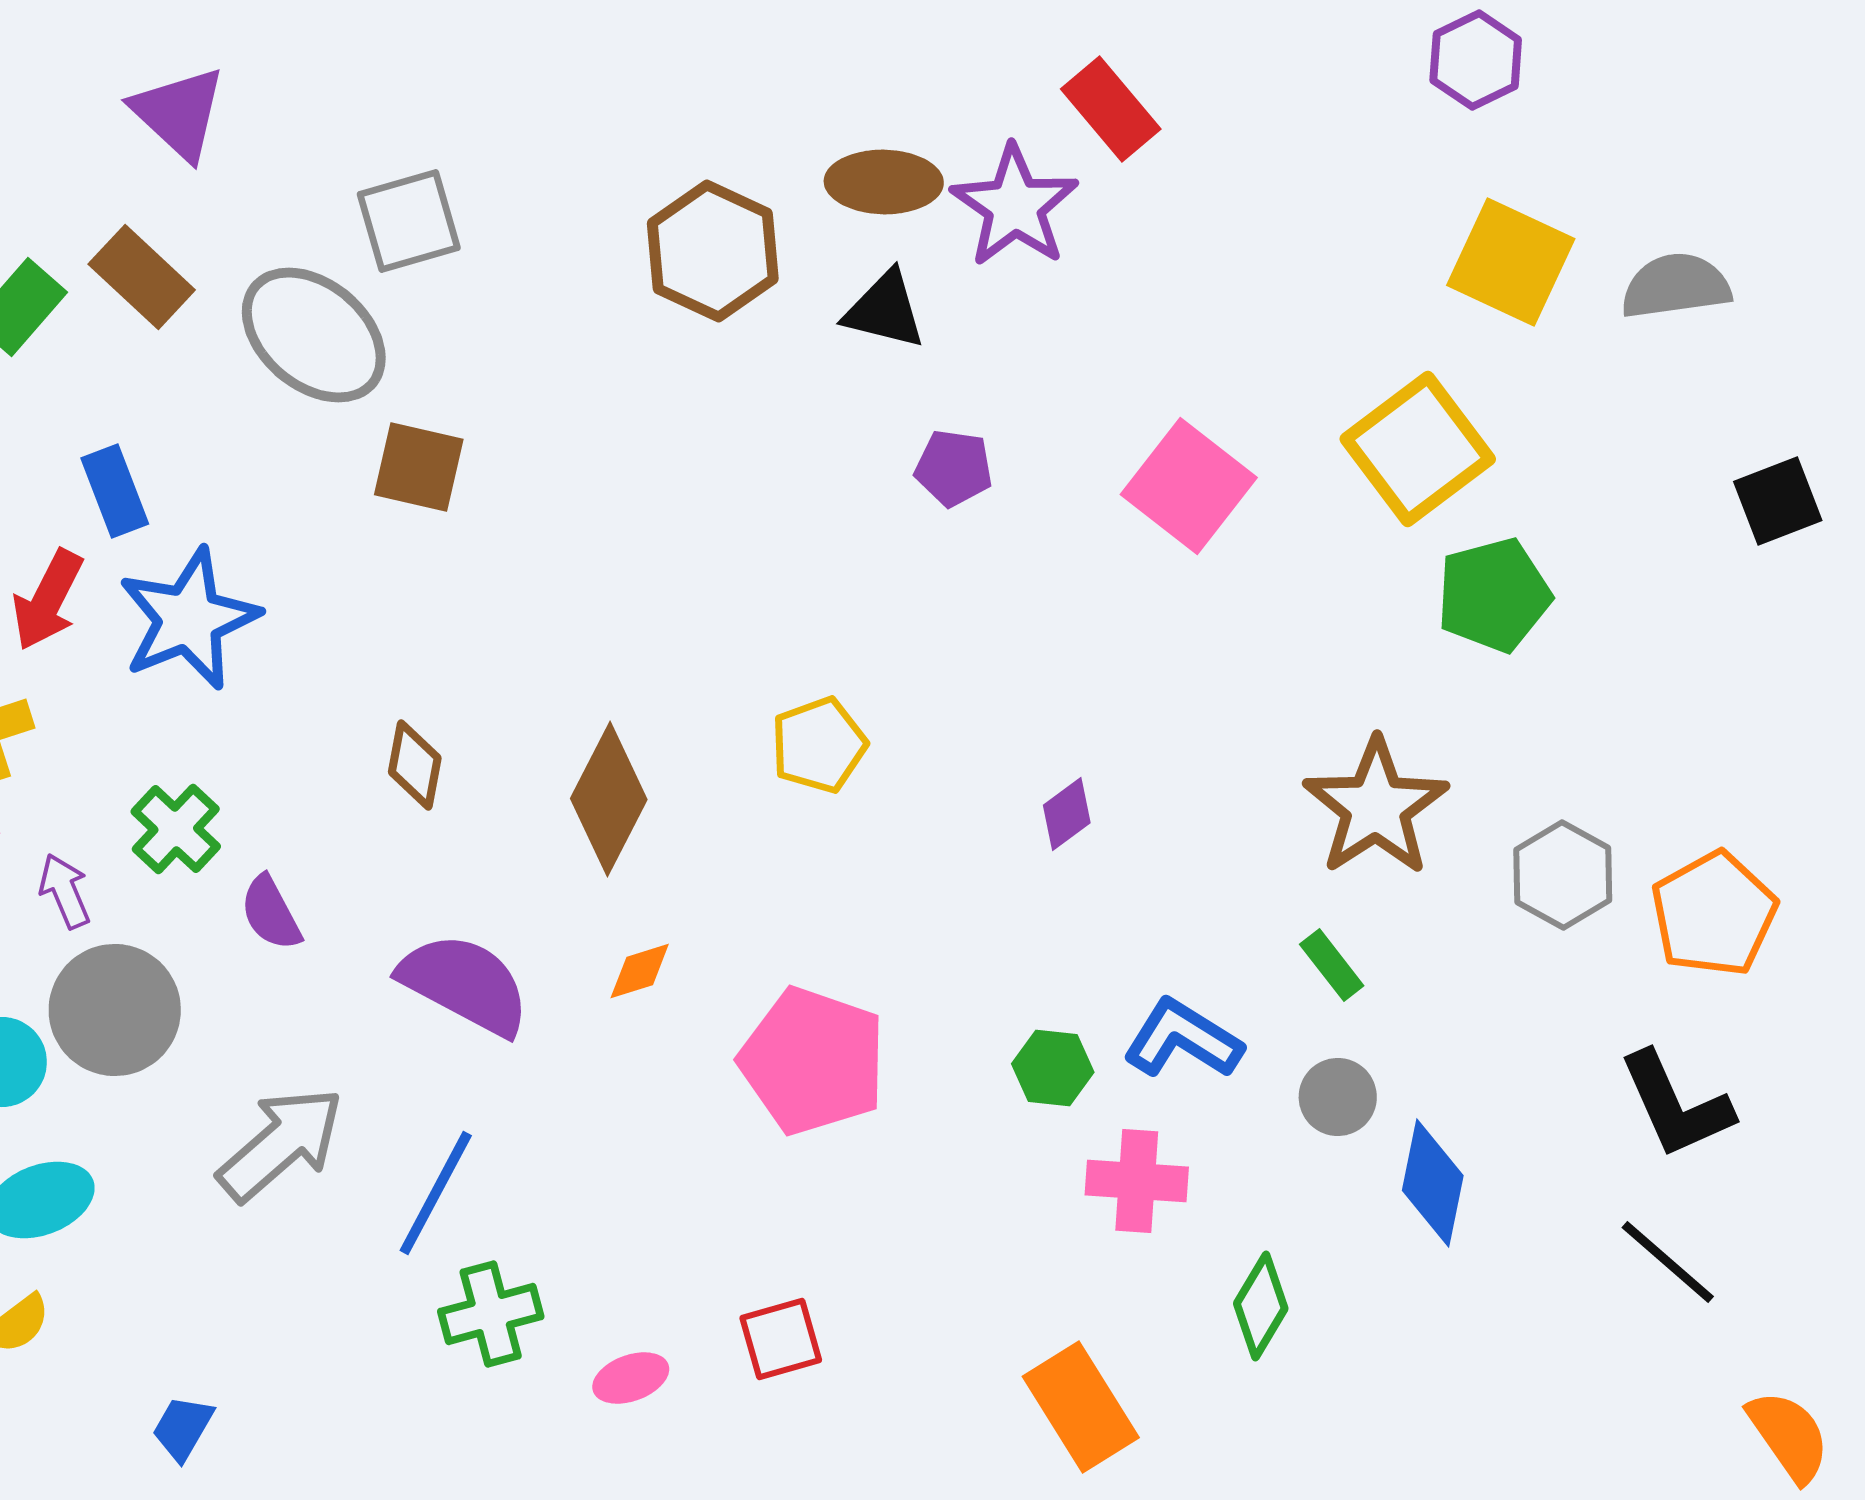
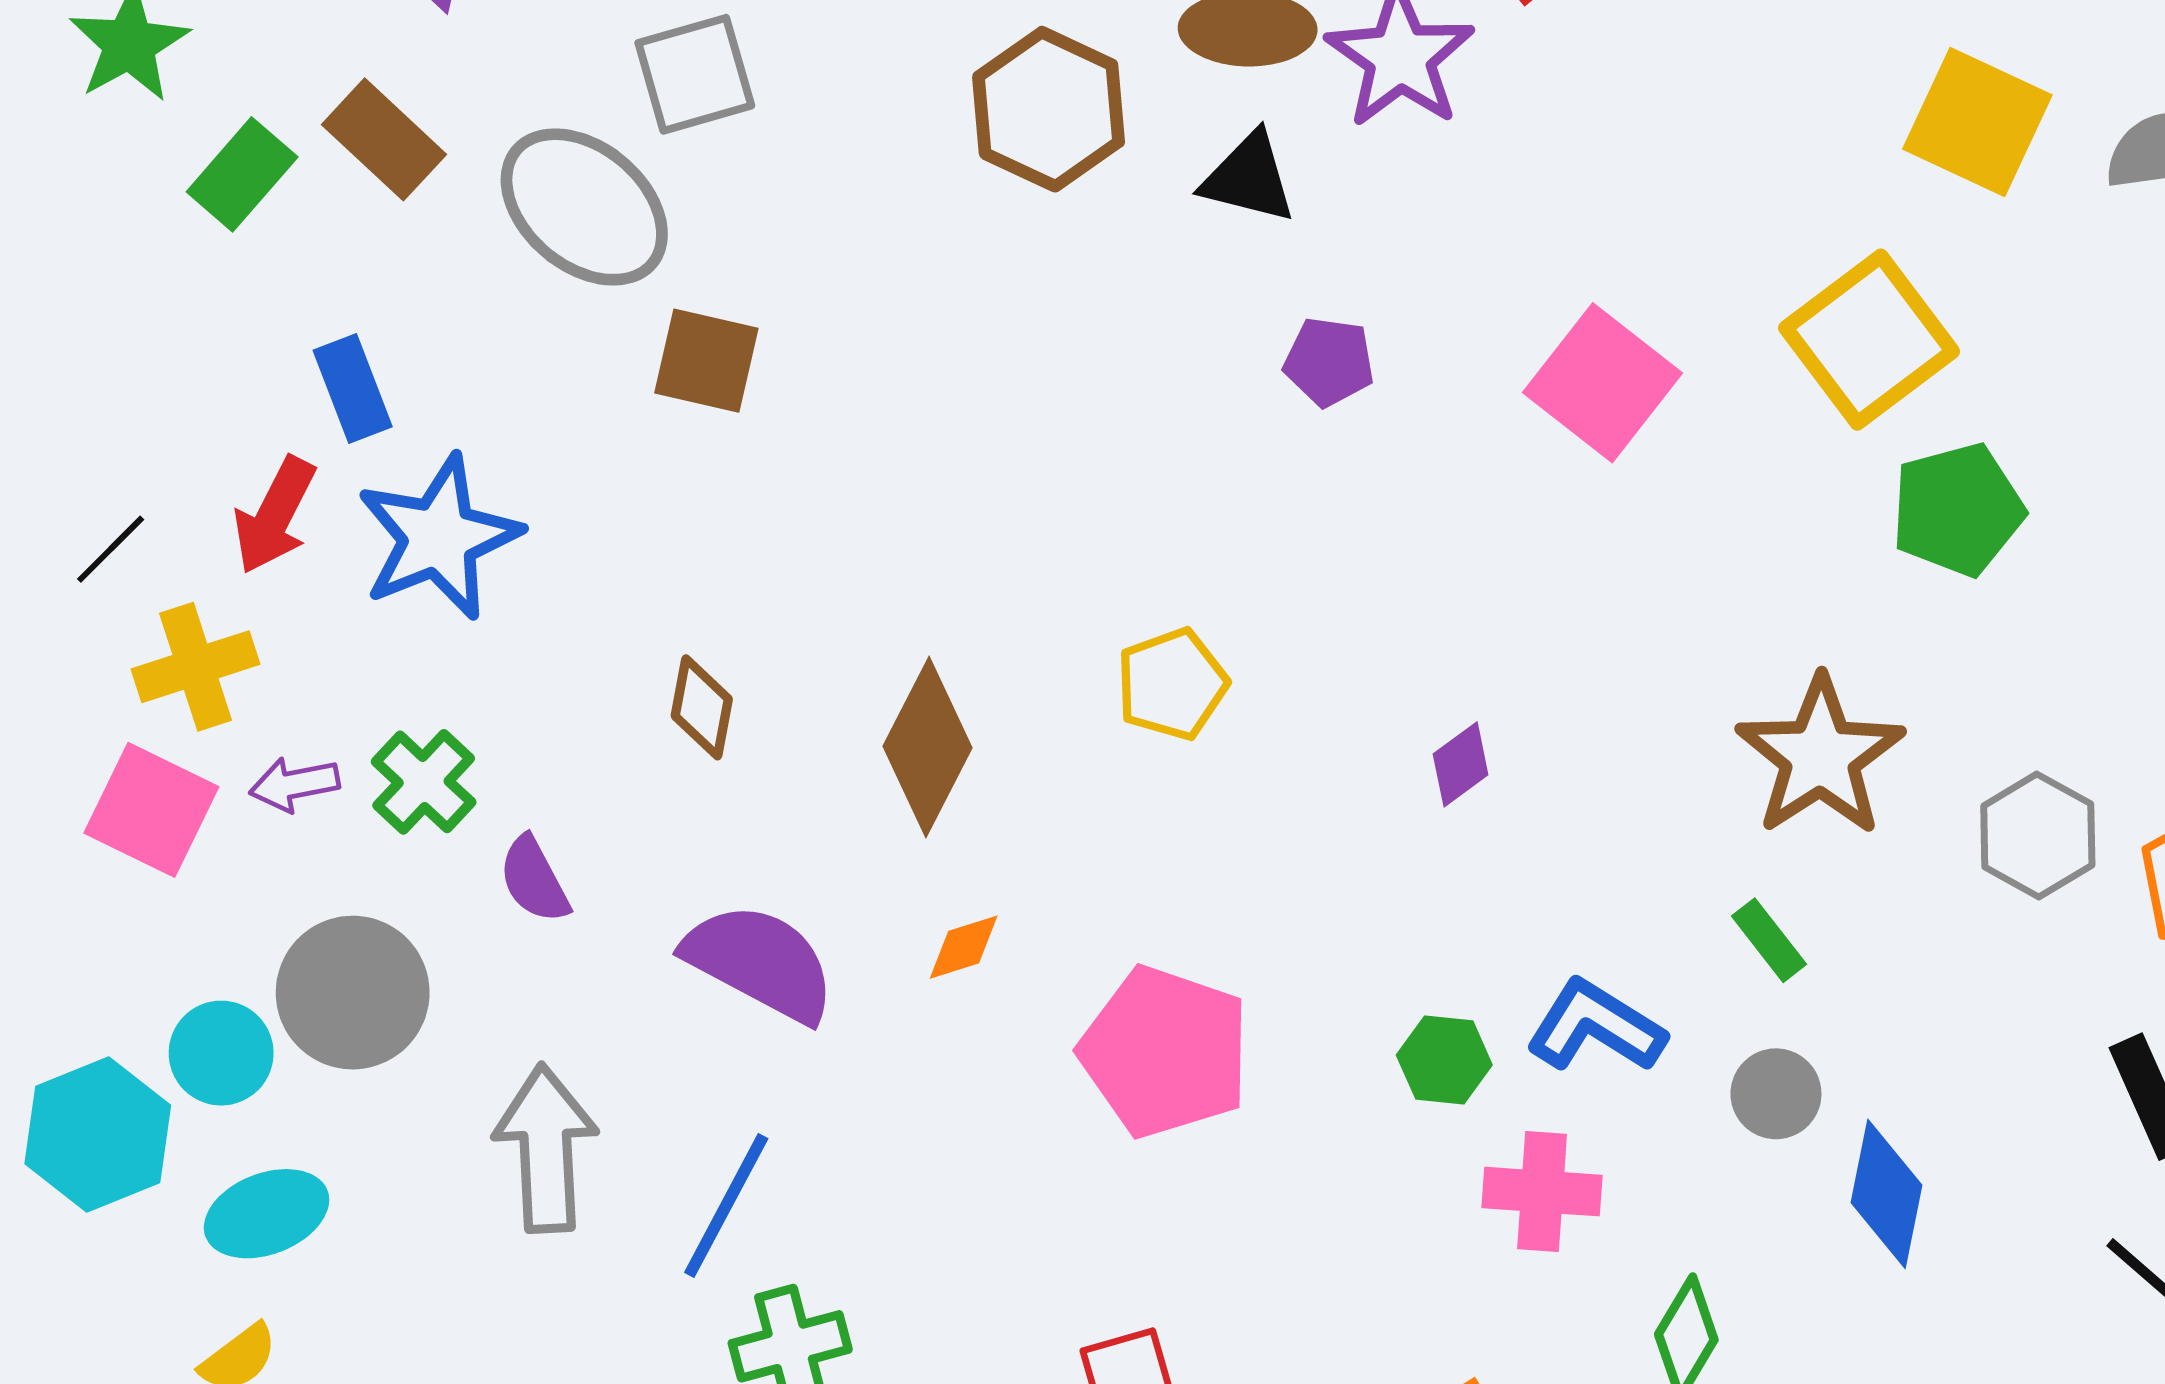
purple arrow: (65, 891) -> (294, 784), moved, turned -78
gray arrow: (281, 1144) -> (546, 1148), turned -52

